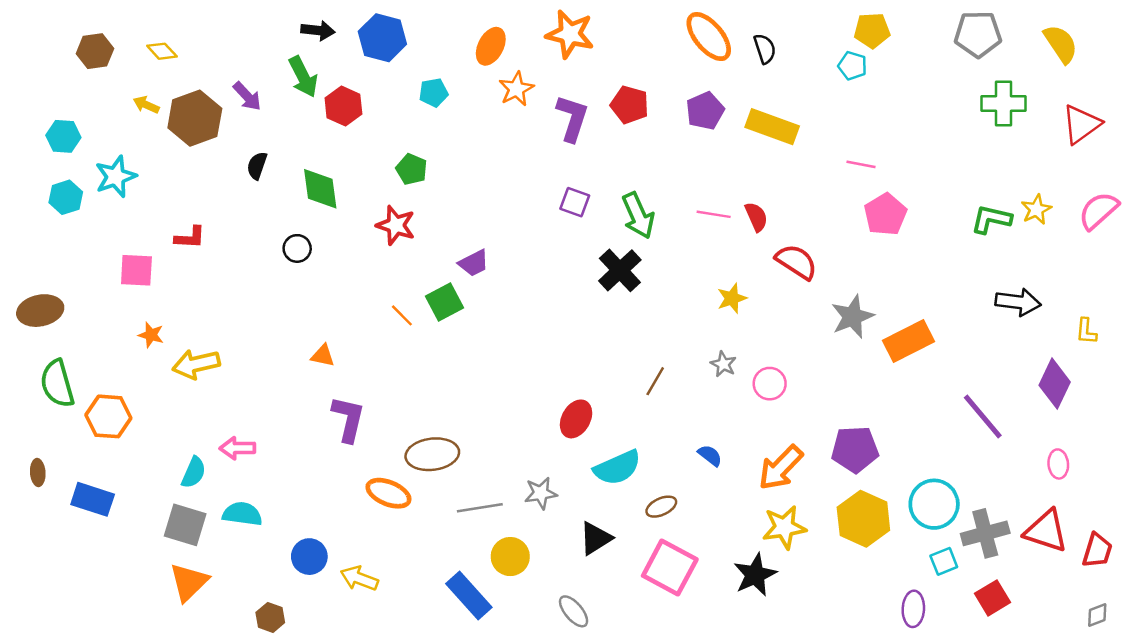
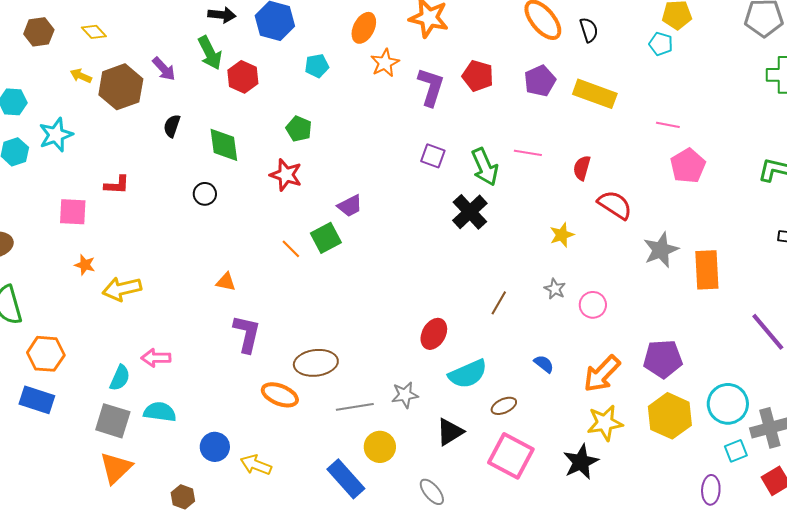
pink line: (714, 214) -> (528, 153), moved
red semicircle: (756, 217) -> (582, 168), turned -140
orange rectangle: (908, 341) -> (707, 270), turned -66
orange hexagon: (108, 416) -> (46, 354), moved

